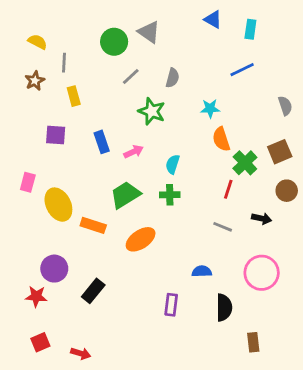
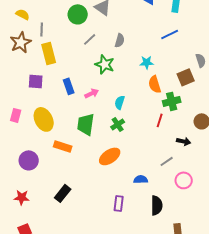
brown star: (35, 81) -> (21, 42), size x1.5
yellow rectangle: (74, 96) -> (49, 53), size x1.5
brown square: (280, 152) -> (186, 77), moved
green cross: (245, 163) -> (172, 101), turned 30
green trapezoid: (125, 195) -> (86, 124), turned -50
green cross: (170, 195) -> (118, 124), turned -32
yellow ellipse: (58, 205) -> (44, 119), moved
gray line: (223, 227) -> (167, 161), moved, turned -56
orange ellipse: (141, 239) -> (110, 156), moved
purple circle: (54, 269) -> (29, 160), moved
pink circle: (262, 273) -> (184, 180), size x0.7

